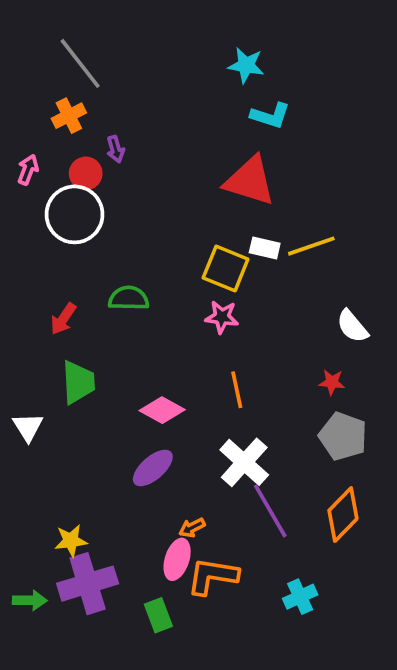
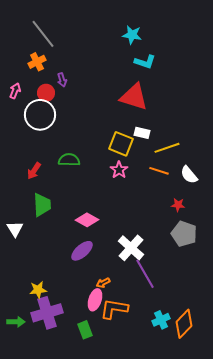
yellow line: (311, 246) -> (167, 148), moved
pink star: (222, 317) -> (119, 170), turned 30
orange line: (237, 390) -> (159, 171), moved, turned -60
orange diamond: (343, 515) -> (184, 324), moved

